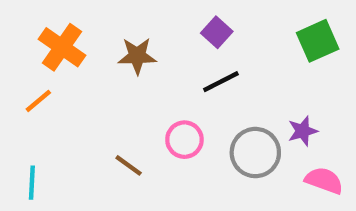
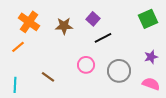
purple square: (217, 32) -> (93, 19), moved
purple star: (303, 131) -> (151, 57), moved
brown line: (129, 165) -> (48, 77), moved

